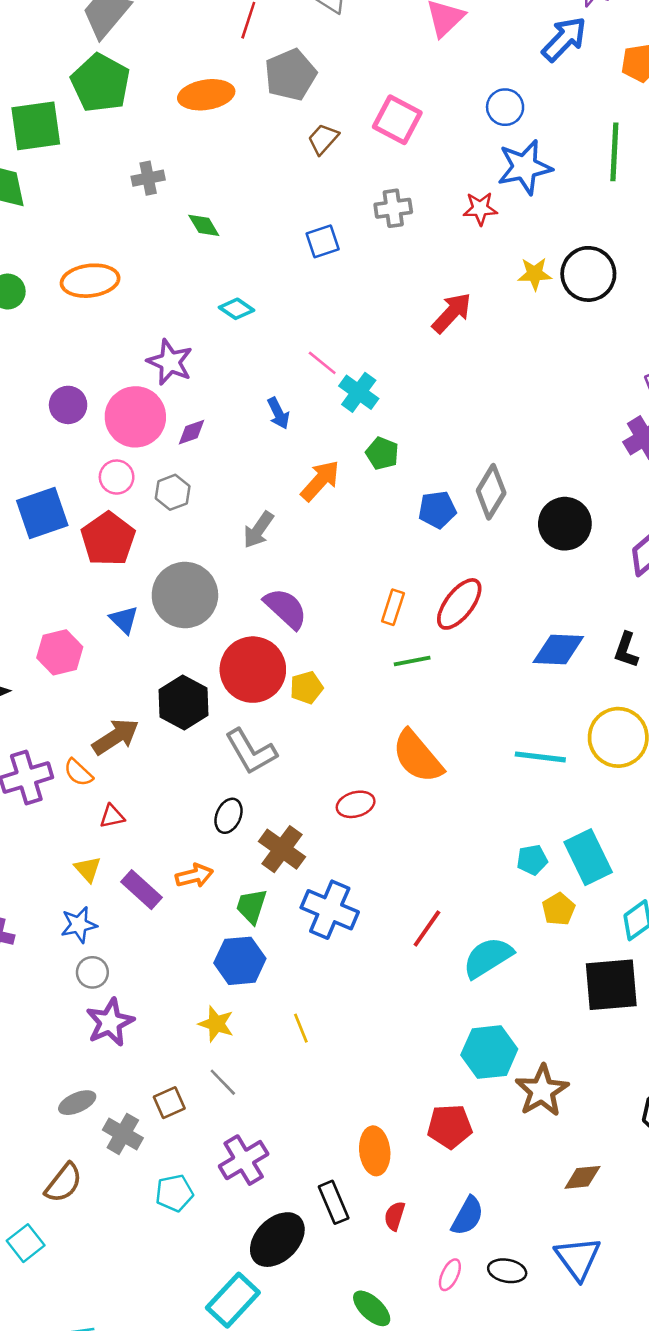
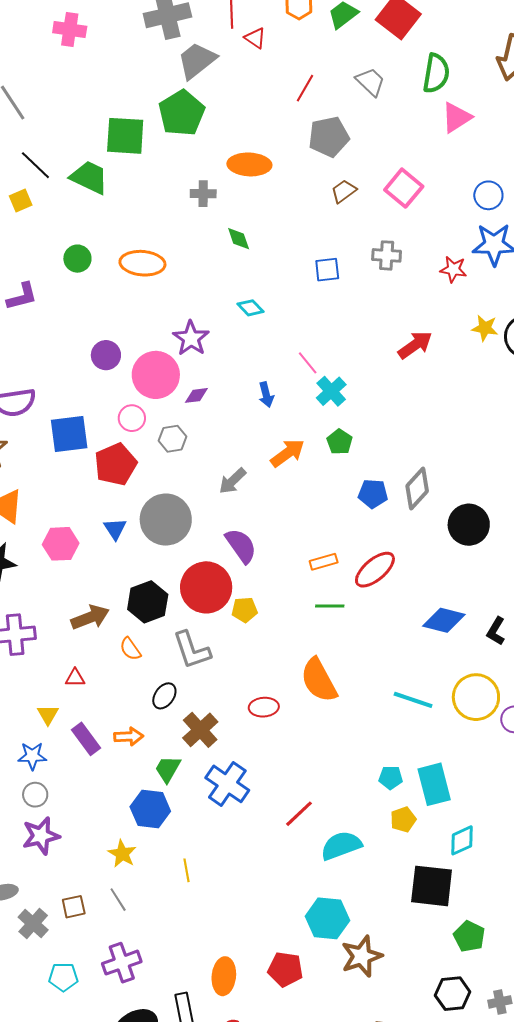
orange ellipse: (206, 95) -> (249, 164), moved
orange rectangle: (393, 607) -> (324, 562), turned 44
orange semicircle: (78, 773) -> (130, 649), moved

